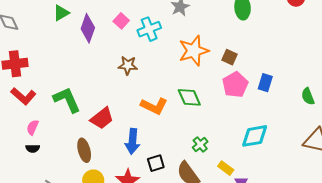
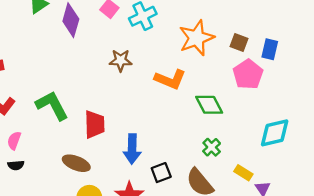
blue rectangle: (265, 83) -> (270, 49), moved
green diamond: (189, 97) -> (209, 105), moved
orange L-shape: (154, 106) -> (170, 79), moved
red trapezoid: (102, 118) -> (95, 124), turned -50
brown ellipse: (84, 150) -> (76, 163), turned -50

